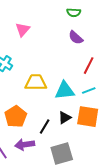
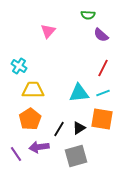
pink triangle: (23, 30) -> (48, 31), moved
purple semicircle: (76, 38) -> (101, 35), moved
yellow trapezoid: (36, 83) -> (33, 90), moved
black triangle: (65, 118) -> (79, 128), moved

